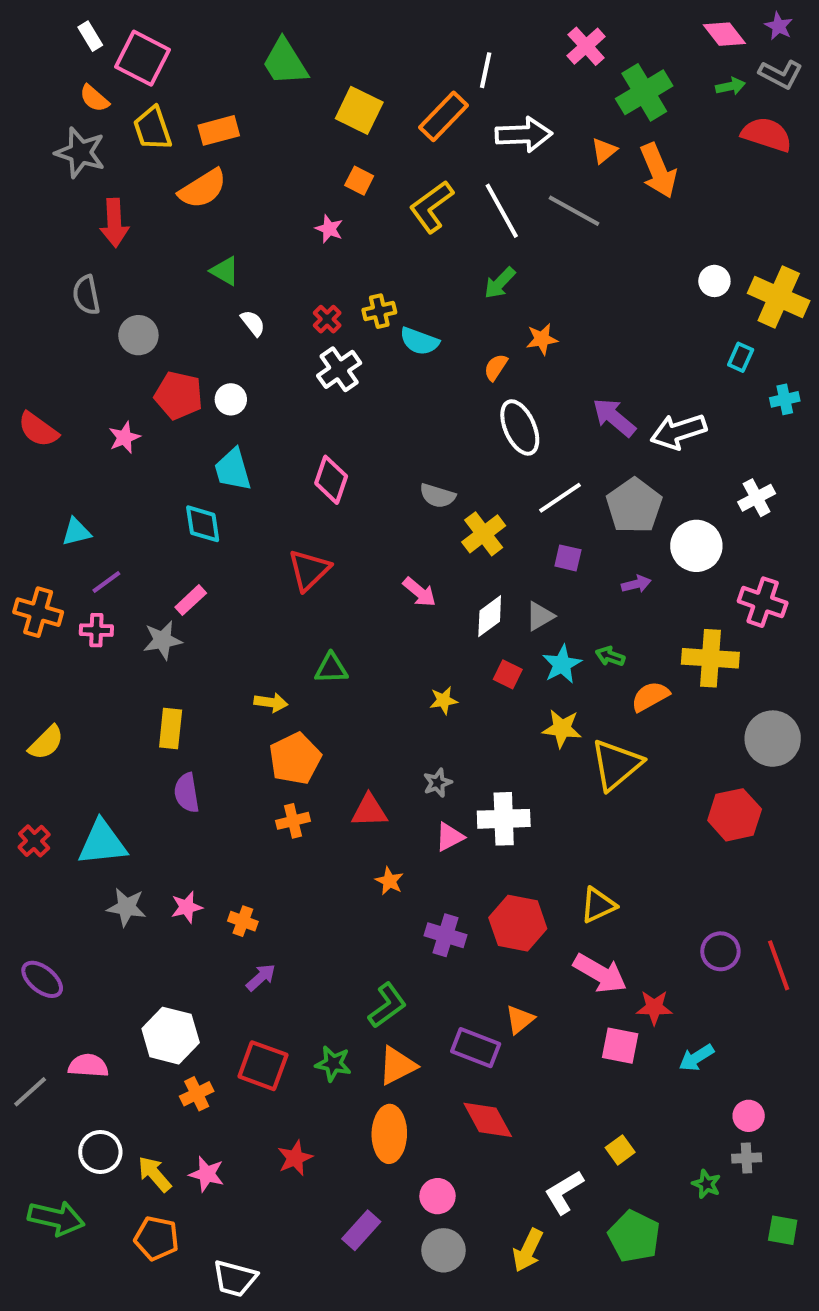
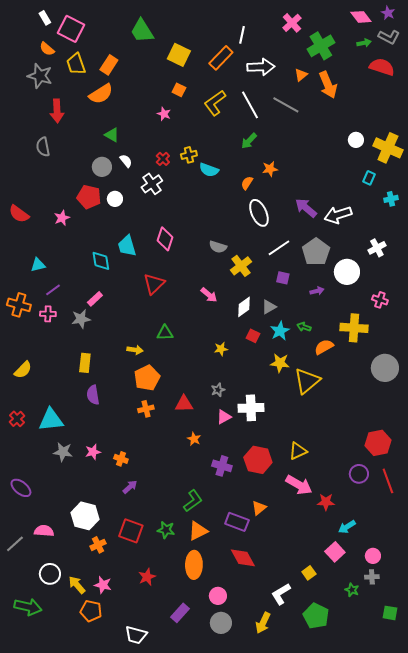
orange rectangle: (219, 130) -> (109, 65), turned -42
gray circle: (138, 335) -> (102, 167), moved
white cross: (339, 369) -> (152, 184), moved
cyan trapezoid: (233, 470) -> (127, 246), moved
pink cross: (763, 602) -> (380, 300), size x0.7
red hexagon: (735, 815) -> (378, 443), moved
pink square: (620, 1046) -> (335, 552), moved, turned 36
orange pentagon: (157, 1238) -> (91, 611), moved
white trapezoid: (235, 1278) -> (136, 635), moved

